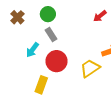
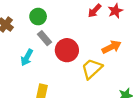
red circle: (57, 61) -> (67, 50), moved

